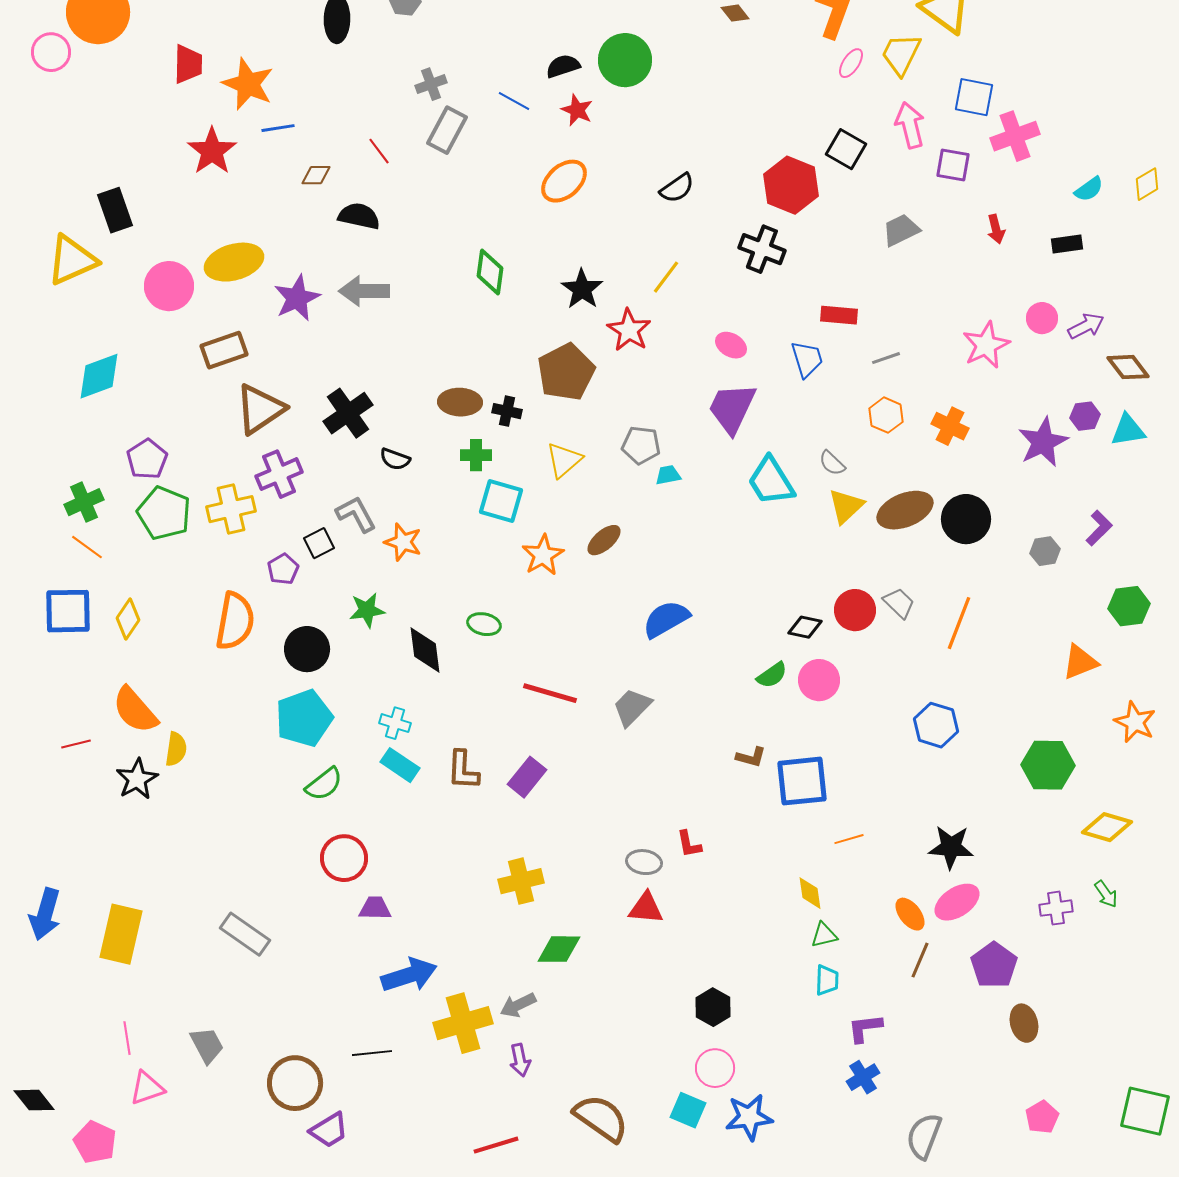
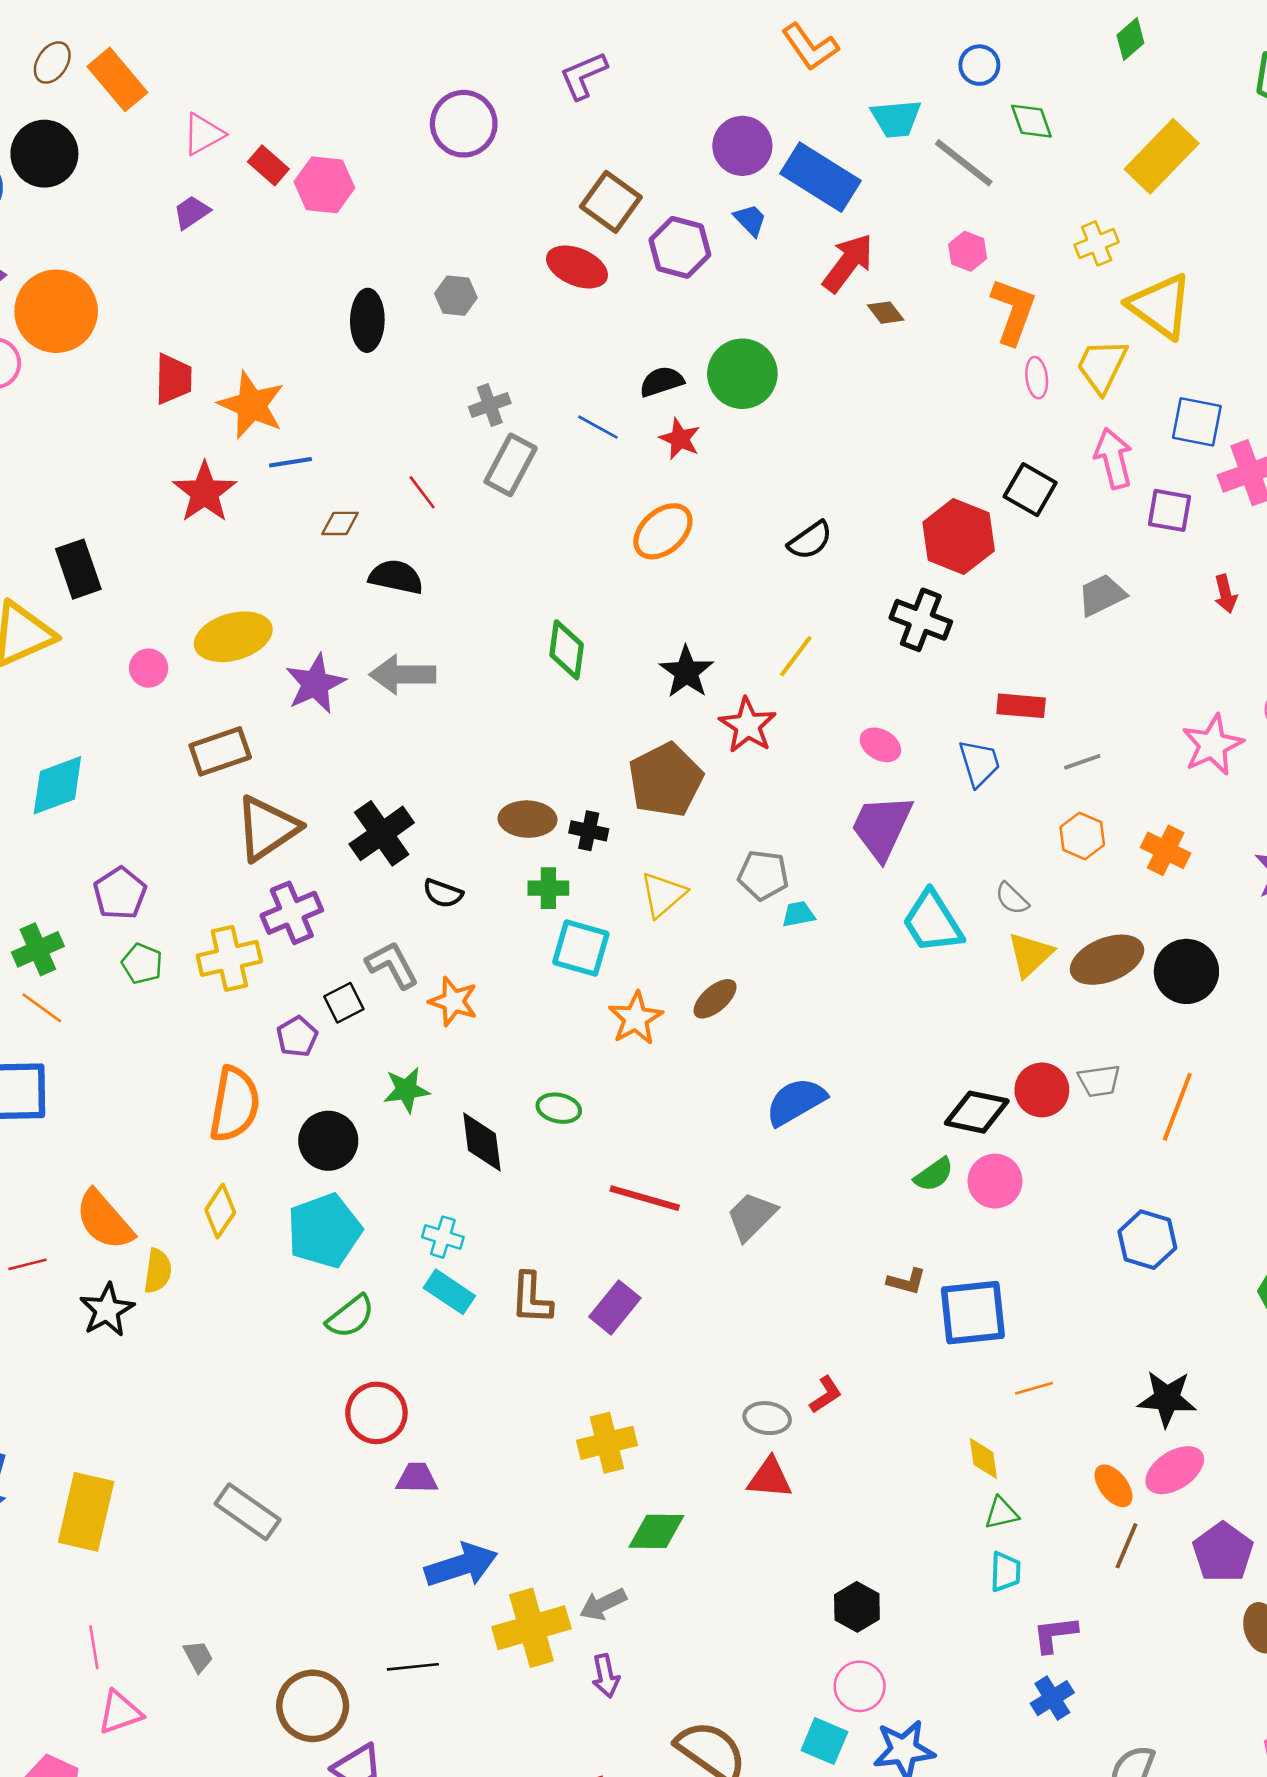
pink ellipse: (851, 63) -> (1037, 378), turned -40
pink circle: (169, 286) -> (149, 668), size x0.6
green pentagon: (164, 513) -> (142, 964), size x0.6
gray trapezoid: (899, 603) -> (1099, 1081), turned 128
yellow diamond: (128, 619) -> (220, 1211), moved
black diamond: (805, 627) -> (977, 1112), size x1.4
red L-shape: (689, 844) -> (826, 1395), turned -112
gray trapezoid: (207, 1045) -> (198, 1656), size x0.7

